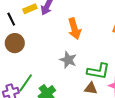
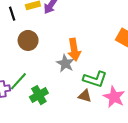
orange arrow: (74, 29) -> (74, 50), moved
brown circle: (15, 43) -> (28, 40), moved

